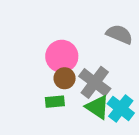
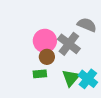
gray cross: (95, 82) -> (69, 44), moved
green triangle: (97, 107) -> (71, 78), turned 36

